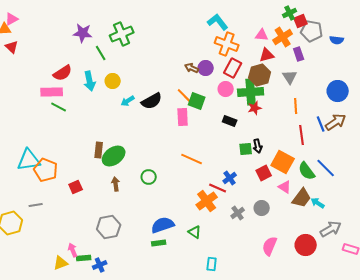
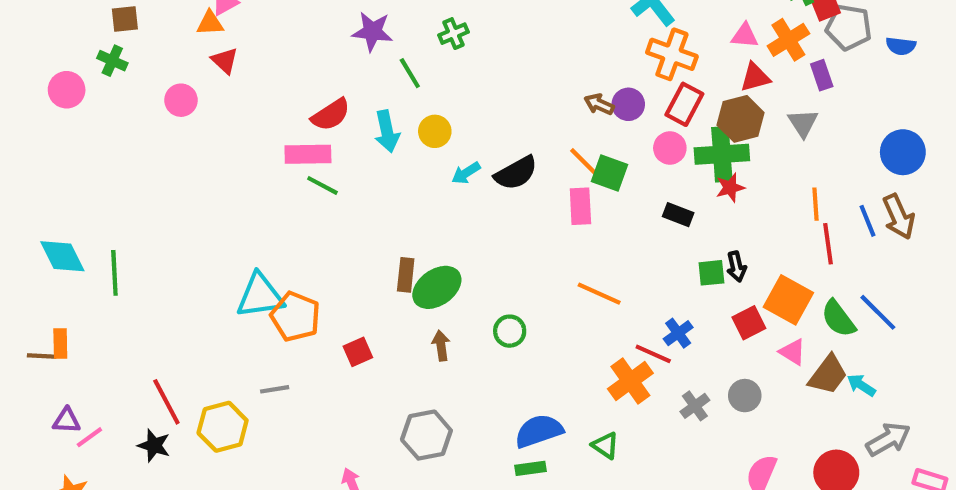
green cross: (122, 34) -> (454, 34), size x0.6
orange line: (296, 106) -> (815, 204), moved
brown arrow: (336, 122) -> (899, 217), turned 100

